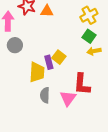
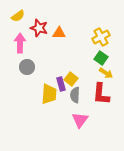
yellow arrow: (94, 51) -> (106, 73), turned -136
red L-shape: (82, 84) -> (101, 94), moved
gray semicircle: (45, 95) -> (75, 95), moved

